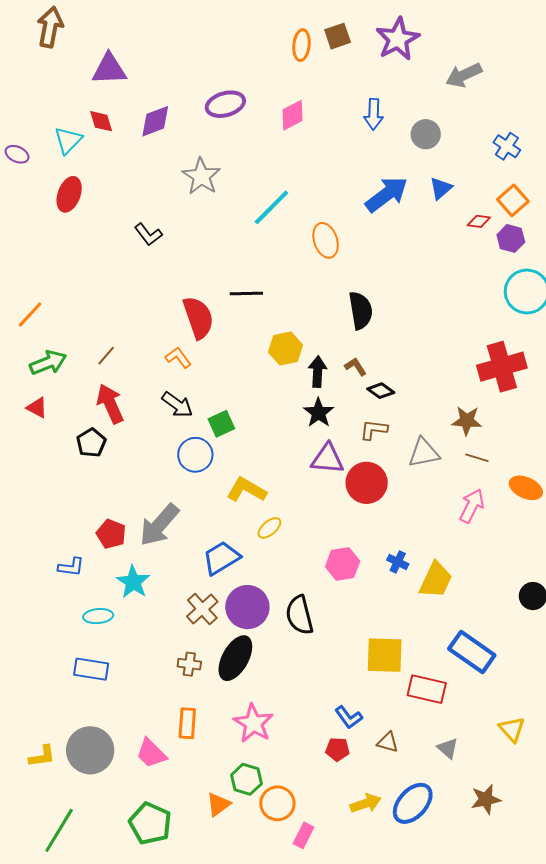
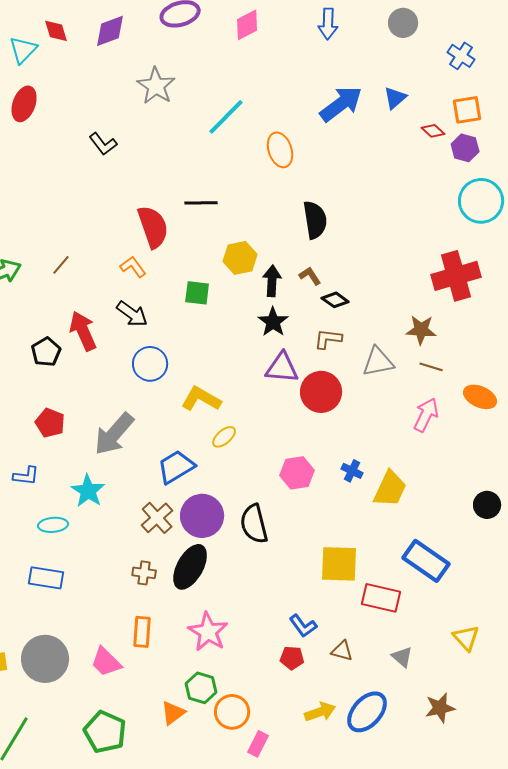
gray circle: (426, 134) -> (403, 23), moved
orange square: (513, 200) -> (467, 110), turned 32
red diamond: (479, 221) -> (433, 131), turned 35
red arrow: (110, 404) -> (83, 331), moved
green square: (221, 424) -> (197, 293), moved, turned 32
red pentagon: (111, 534) -> (50, 423), moved

